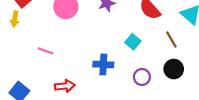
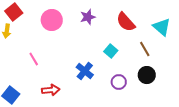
pink line: (45, 51) -> (34, 59), turned 40
blue cross: (103, 64) -> (85, 71), turned 36

